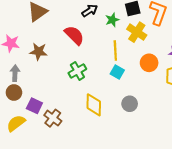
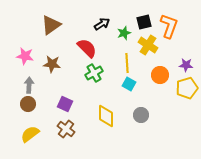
green cross: (77, 71) -> (94, 73), moved
purple square: (34, 106) -> (65, 104), moved

